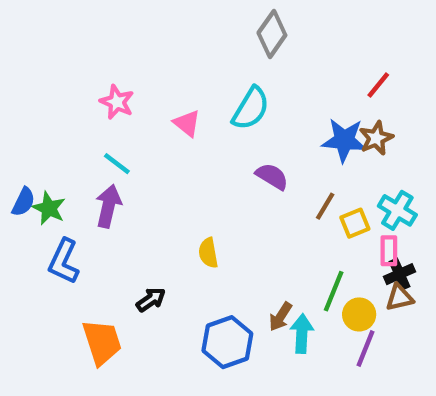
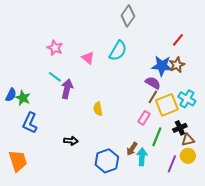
purple semicircle: (272, 176) -> (153, 83), moved
purple arrow: (108, 206) -> (67, 89), moved
yellow square: (355, 223) -> (167, 105), size x1.6
pink rectangle: (389, 251) -> (144, 118), moved, turned 32
yellow semicircle: (208, 253) -> (98, 109), moved
black cross: (399, 274) -> (180, 128), moved
black arrow: (151, 300) -> (71, 141), turned 40
yellow circle: (359, 314) -> (188, 156), moved
orange trapezoid: (102, 342) -> (18, 161), moved

